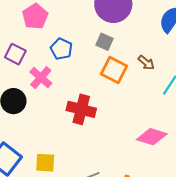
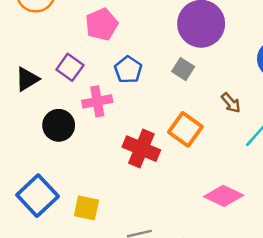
orange square: (114, 70) -> (185, 129), moved
pink cross: (41, 78) -> (97, 101), turned 30

